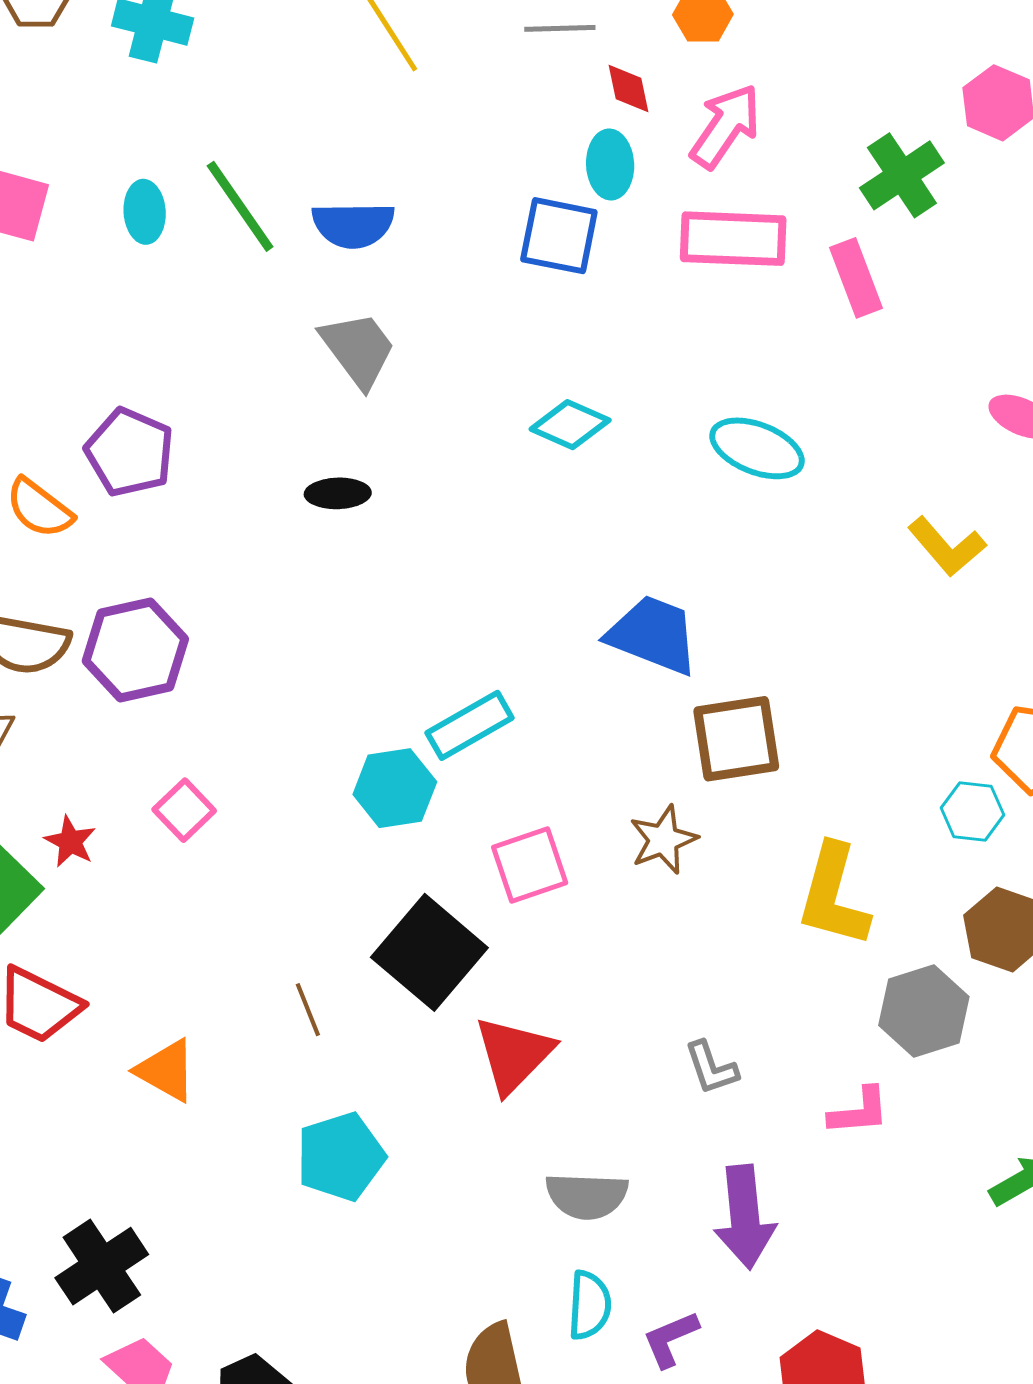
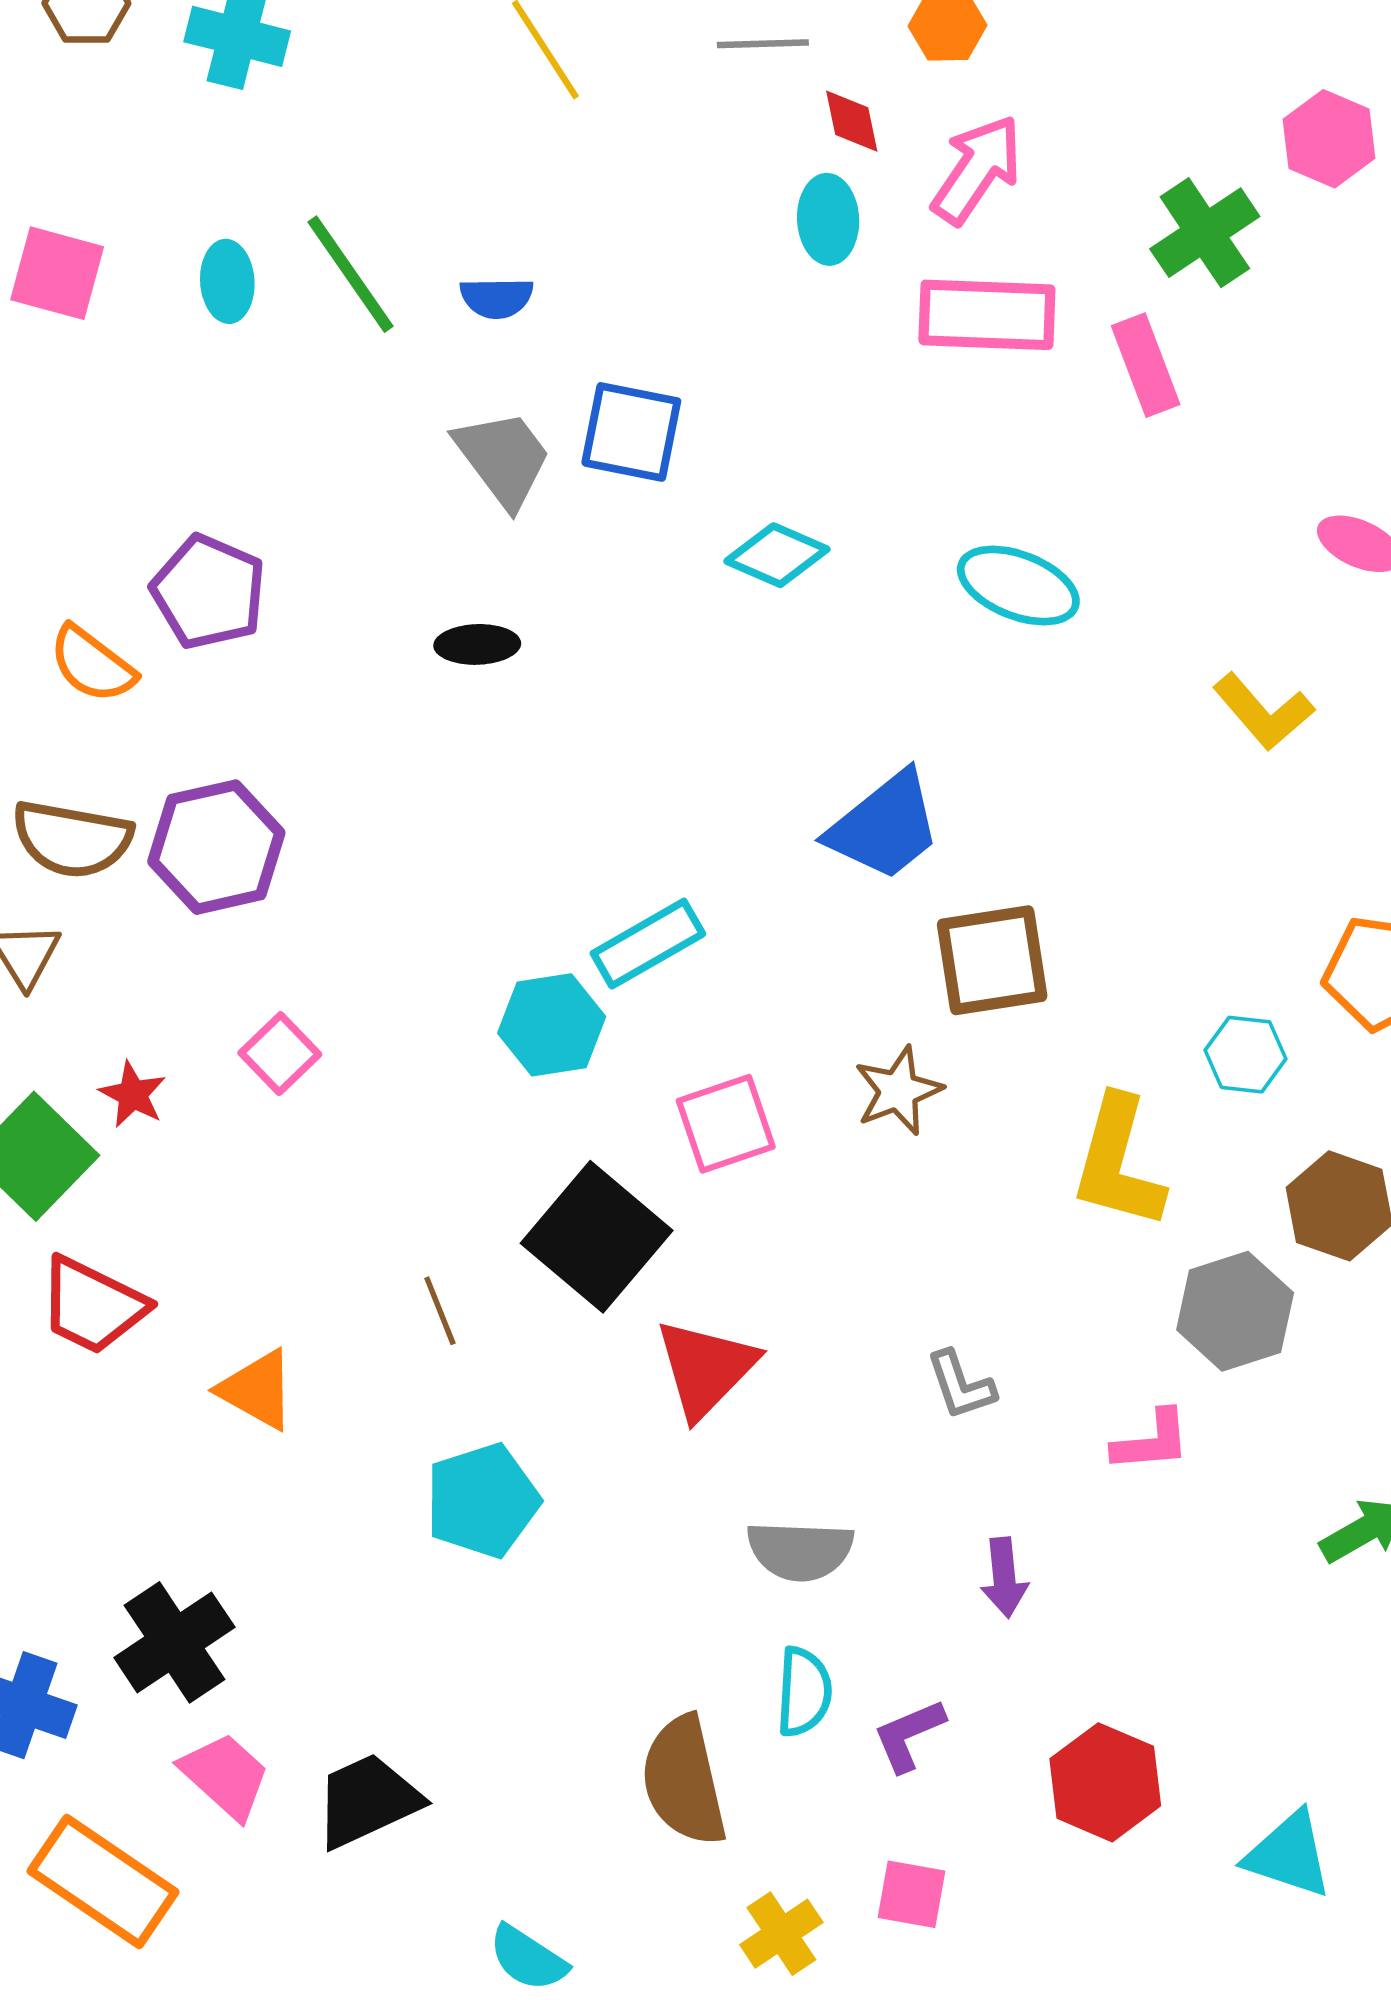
blue semicircle: (353, 225) -> (497, 298), size x0.7
blue square: (559, 236) -> (631, 432), moved
blue trapezoid: (653, 635) -> (885, 826), turned 120
cyan hexagon: (972, 811) -> (1245, 1055), moved
purple arrow: (745, 1217) -> (1004, 1578), size x0.6

